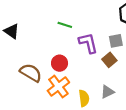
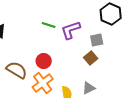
purple L-shape: (88, 43) -> (71, 30), moved, turned -95

